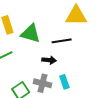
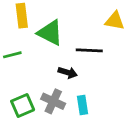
yellow triangle: (76, 16) -> (115, 21), size x0.7

